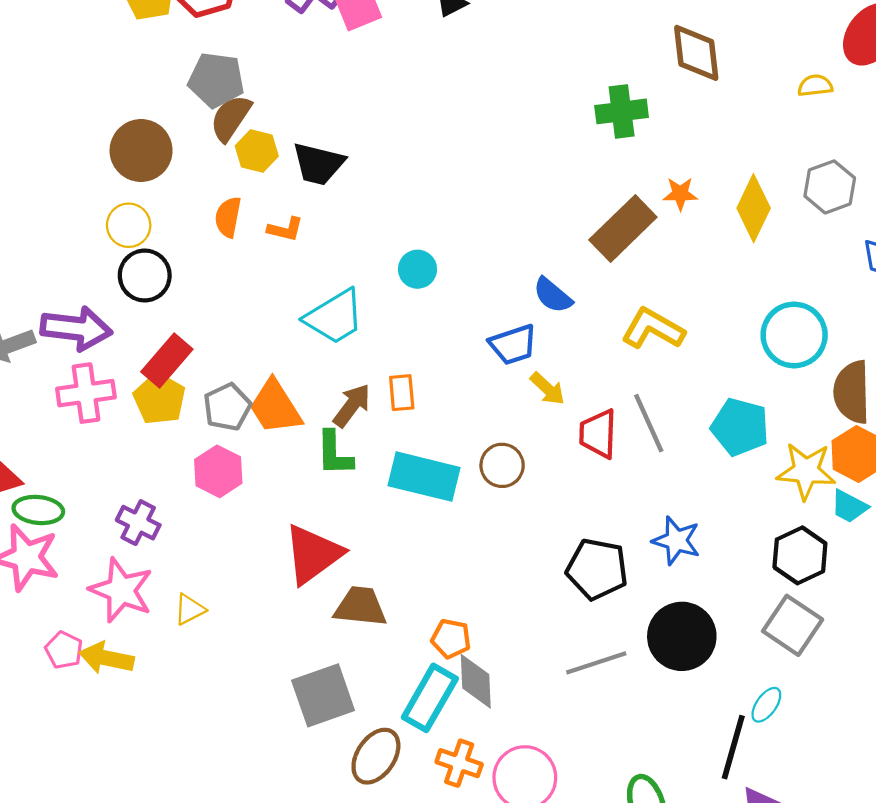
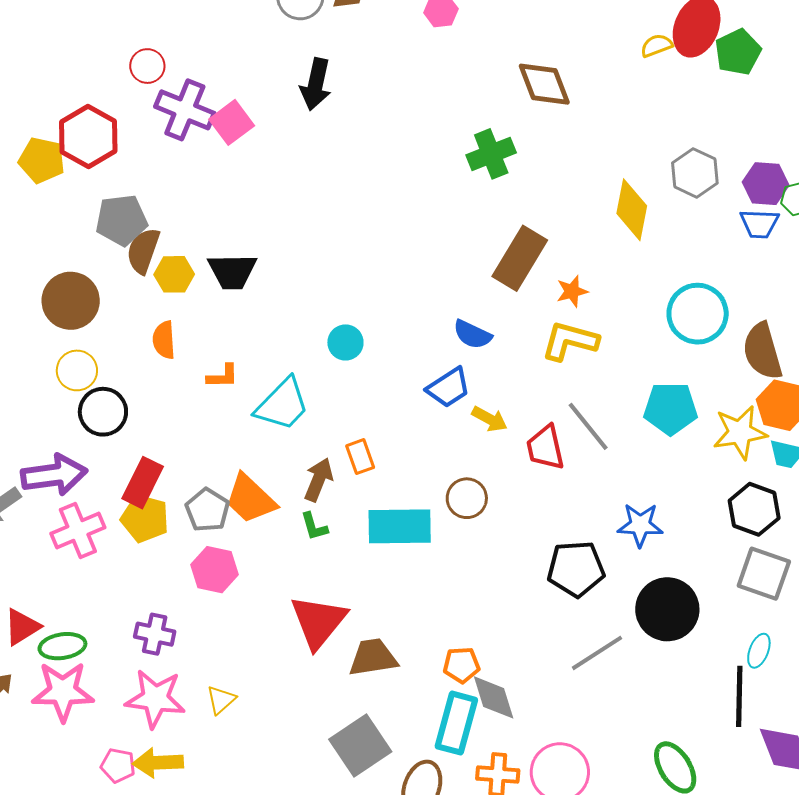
yellow semicircle: (815, 86) -> (657, 46), moved
orange star: (680, 194) -> (572, 291), moved
orange L-shape: (285, 229) -> (223, 376), moved
green L-shape: (334, 453) -> (314, 527), size x0.7

